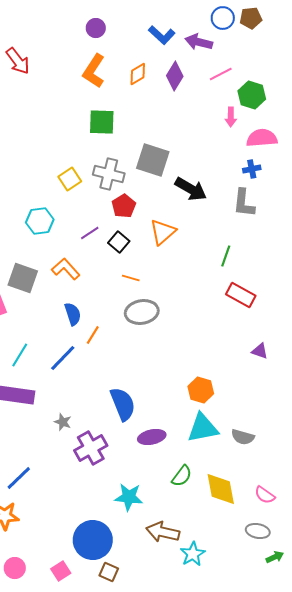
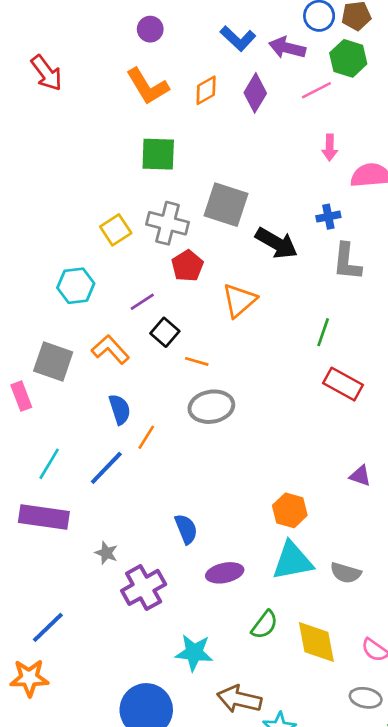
orange L-shape: (94, 71) -> (148, 86), turned -64
green hexagon: (252, 95) -> (348, 58), moved
blue cross: (252, 169) -> (328, 217), moved
black square: (119, 242) -> (165, 332), moved
purple triangle: (260, 351) -> (360, 476), moved
blue semicircle: (123, 404) -> (186, 529), size x0.7

